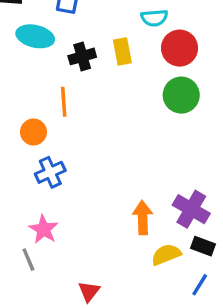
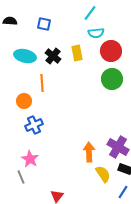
cyan ellipse: (35, 36) -> (25, 56), moved
black cross: (82, 56) -> (53, 56), turned -35
yellow semicircle: (166, 255) -> (103, 174), turned 78

